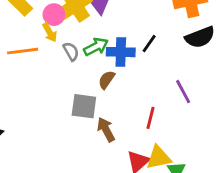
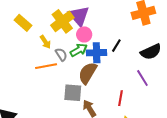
pink circle: (54, 15) -> (84, 34), moved
black semicircle: (200, 37) -> (151, 52), moved
orange line: (23, 51) -> (46, 66), moved
brown semicircle: (107, 80) -> (88, 73), size x1.6

